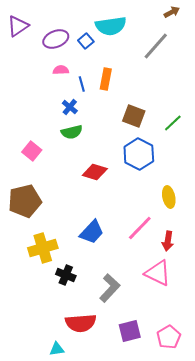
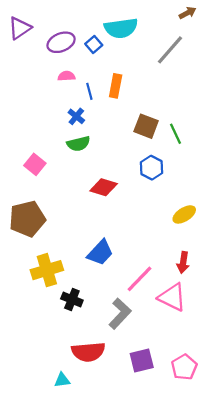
green line: (173, 123) -> (175, 134), moved, turned -72
blue hexagon: (139, 154) -> (151, 168), size x0.7
yellow ellipse: (169, 197) -> (184, 214), turned 70
pink line: (140, 228) -> (140, 279), moved

